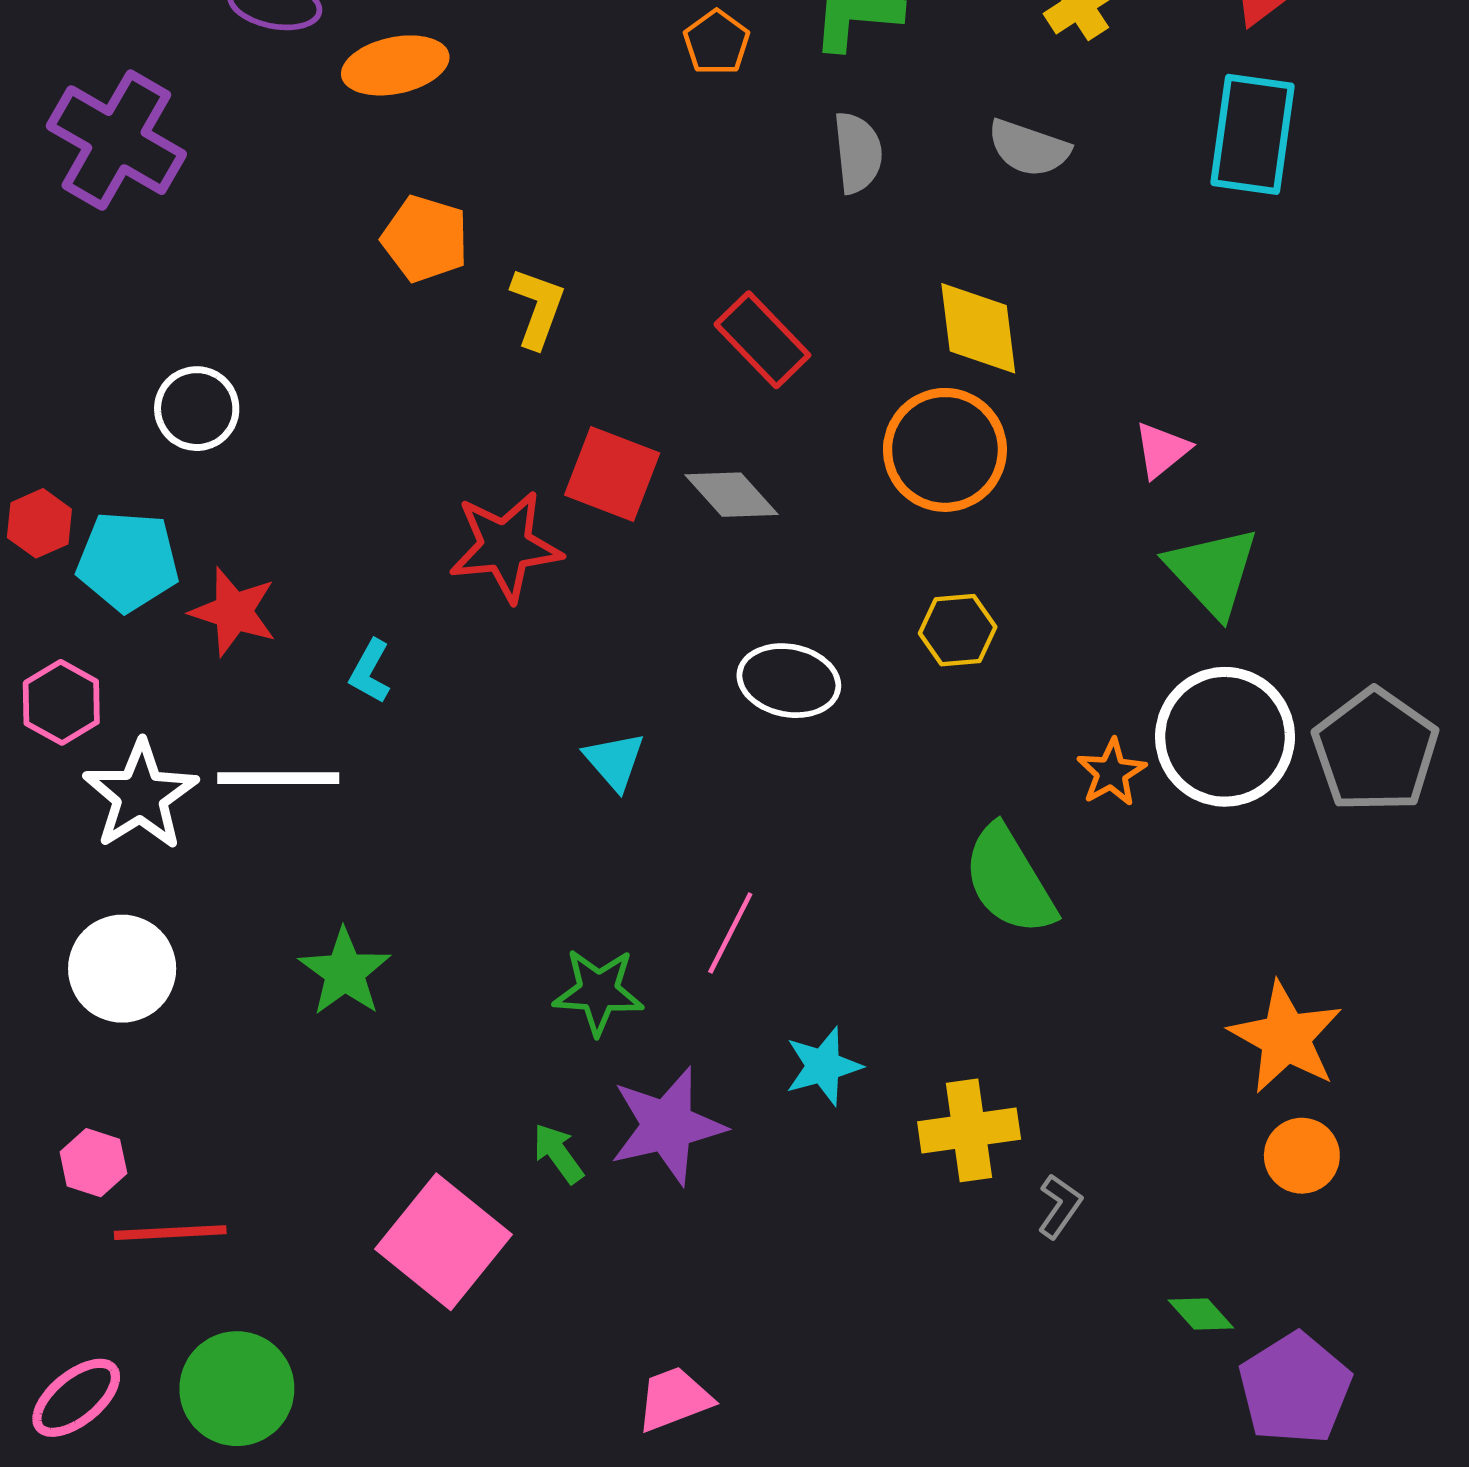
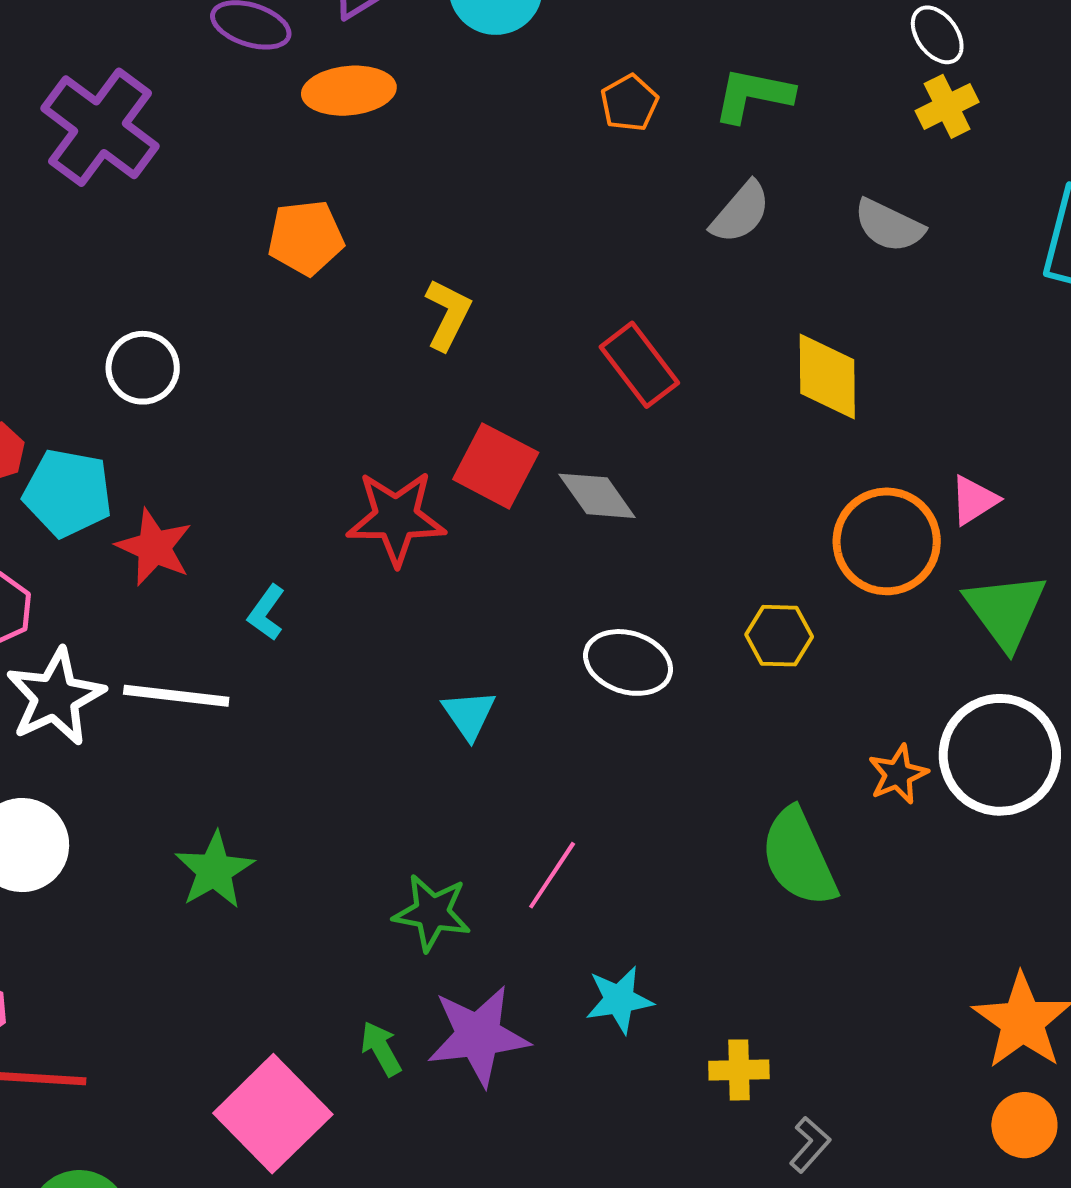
gray semicircle: (858, 153) -> (740, 212), turned 40
orange pentagon: (425, 239) -> (306, 238), moved, turned -30
orange circle: (945, 450) -> (887, 541), moved
yellow cross: (969, 1130) -> (739, 1070), size x0.7

